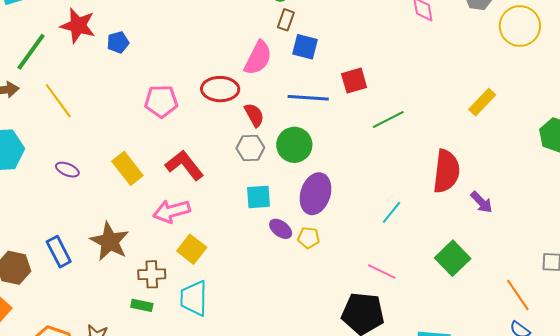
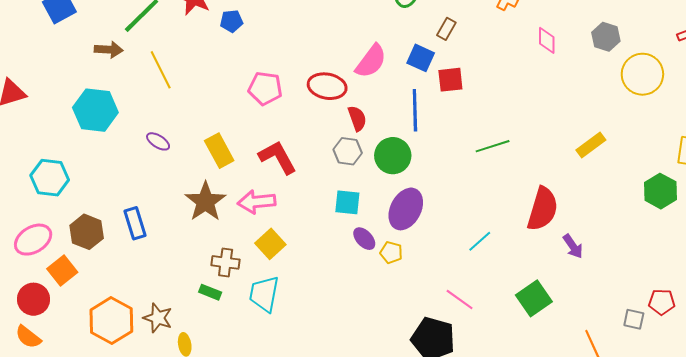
brown rectangle: (286, 20) -> (446, 29), moved
red square: (354, 81) -> (450, 80), moved
blue line: (308, 98) -> (415, 110), turned 75
brown star: (110, 241) -> (205, 202), moved

